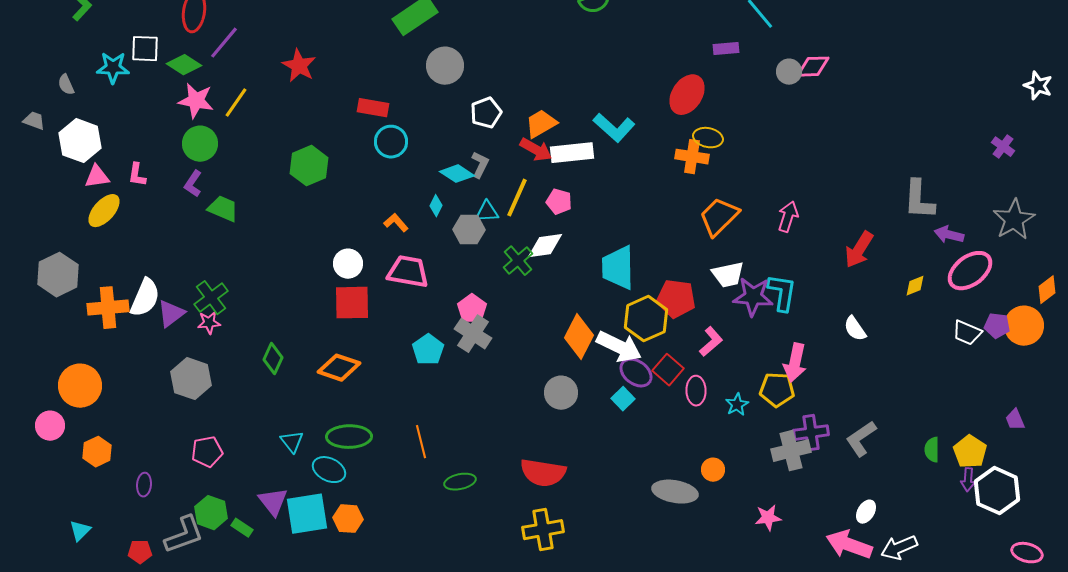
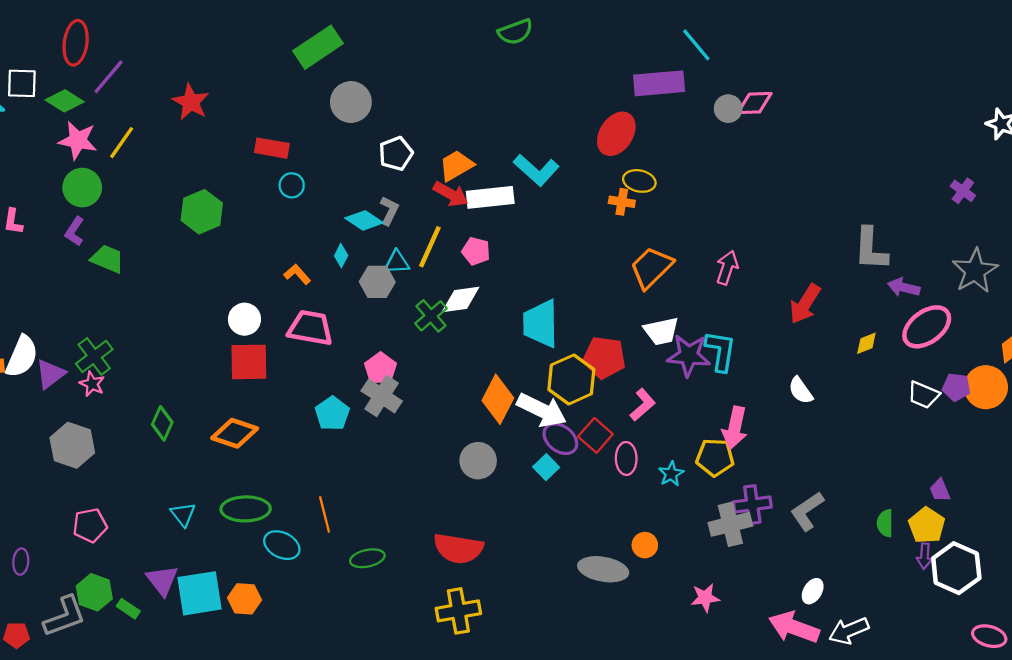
purple rectangle: (726, 49) -> (659, 83), size x1.8
cyan circle: (391, 142) -> (292, 185), size x0.7
orange cross: (692, 157) -> (622, 202), size x0.7
pink star: (209, 323) -> (92, 384), turned 30
purple trapezoid: (1015, 420) -> (940, 490), moved
cyan ellipse: (329, 470) -> (282, 545), moved

